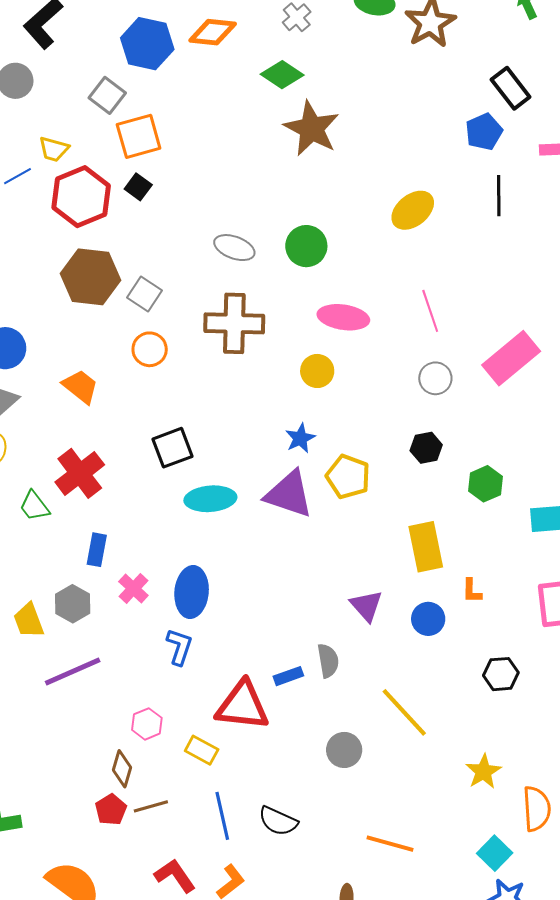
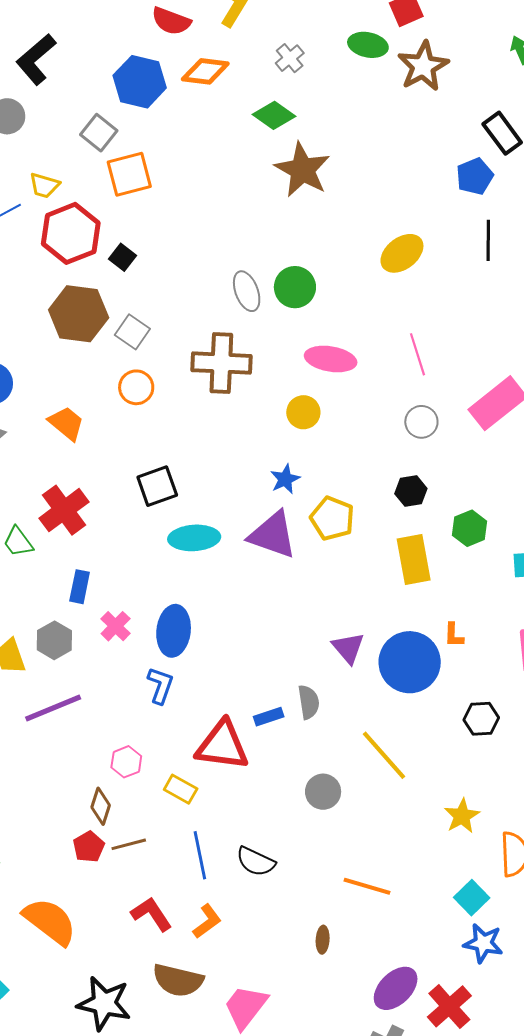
black square: (138, 187) -> (123, 257), moved
gray ellipse: (234, 248) -> (247, 291), moved, turned 48
yellow rectangle: (426, 547) -> (414, 559), moved
blue circle: (428, 619) -> (410, 662), size x1.8

